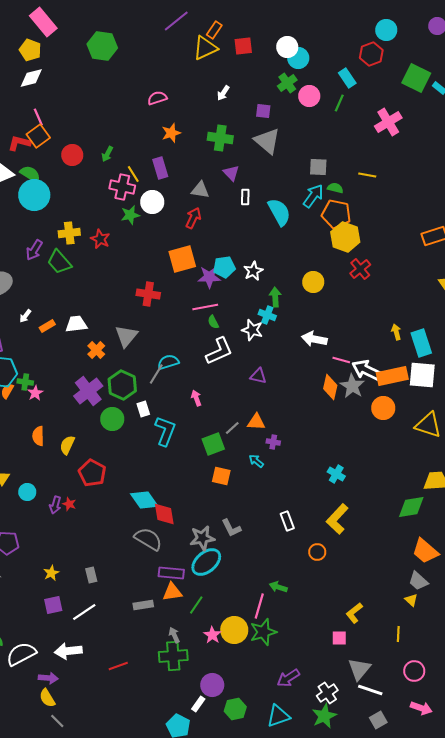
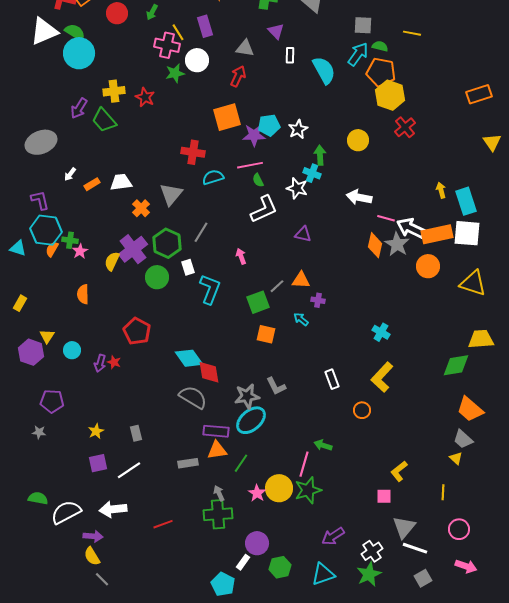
cyan semicircle: (168, 362) -> (213, 177), moved
yellow semicircle: (67, 445) -> (112, 261), moved

